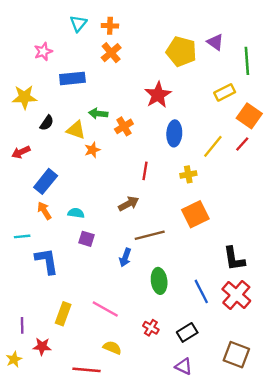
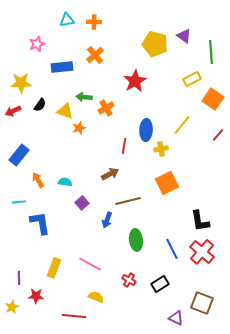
cyan triangle: (78, 23) -> (67, 20), turned 42
orange cross: (111, 53) -> (95, 55), moved
blue ellipse: (174, 133) -> (146, 130), moved
red line: (242, 144) -> (218, 135), moved
red arrow: (21, 152) -> (13, 111), moved
blue rectangle: (46, 181) -> (19, 155), moved
purple square: (87, 239) -> (82, 203), moved, turned 32
purple triangle: (184, 366) -> (176, 318), moved

